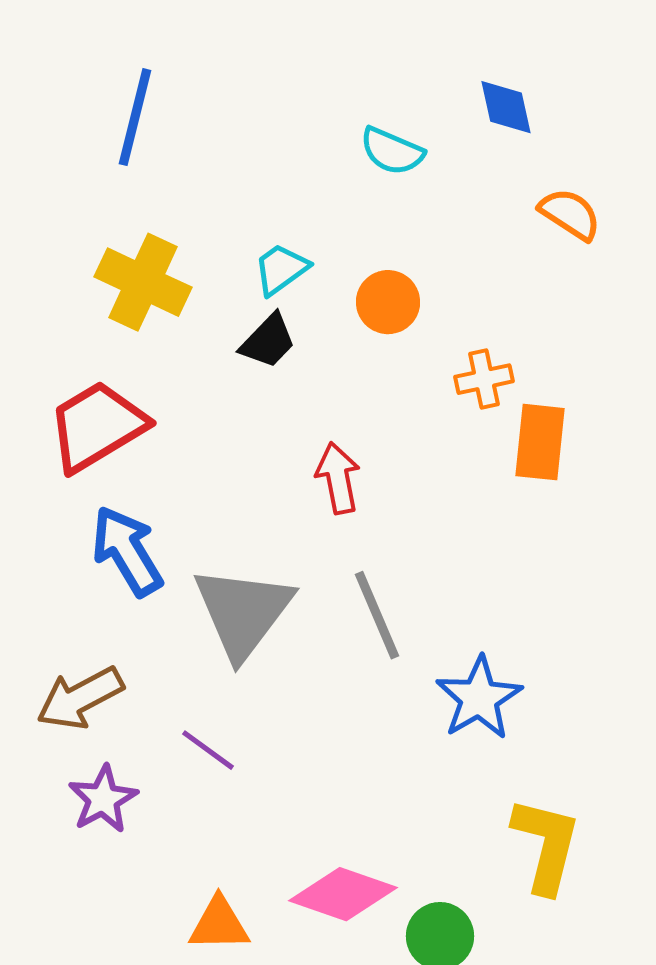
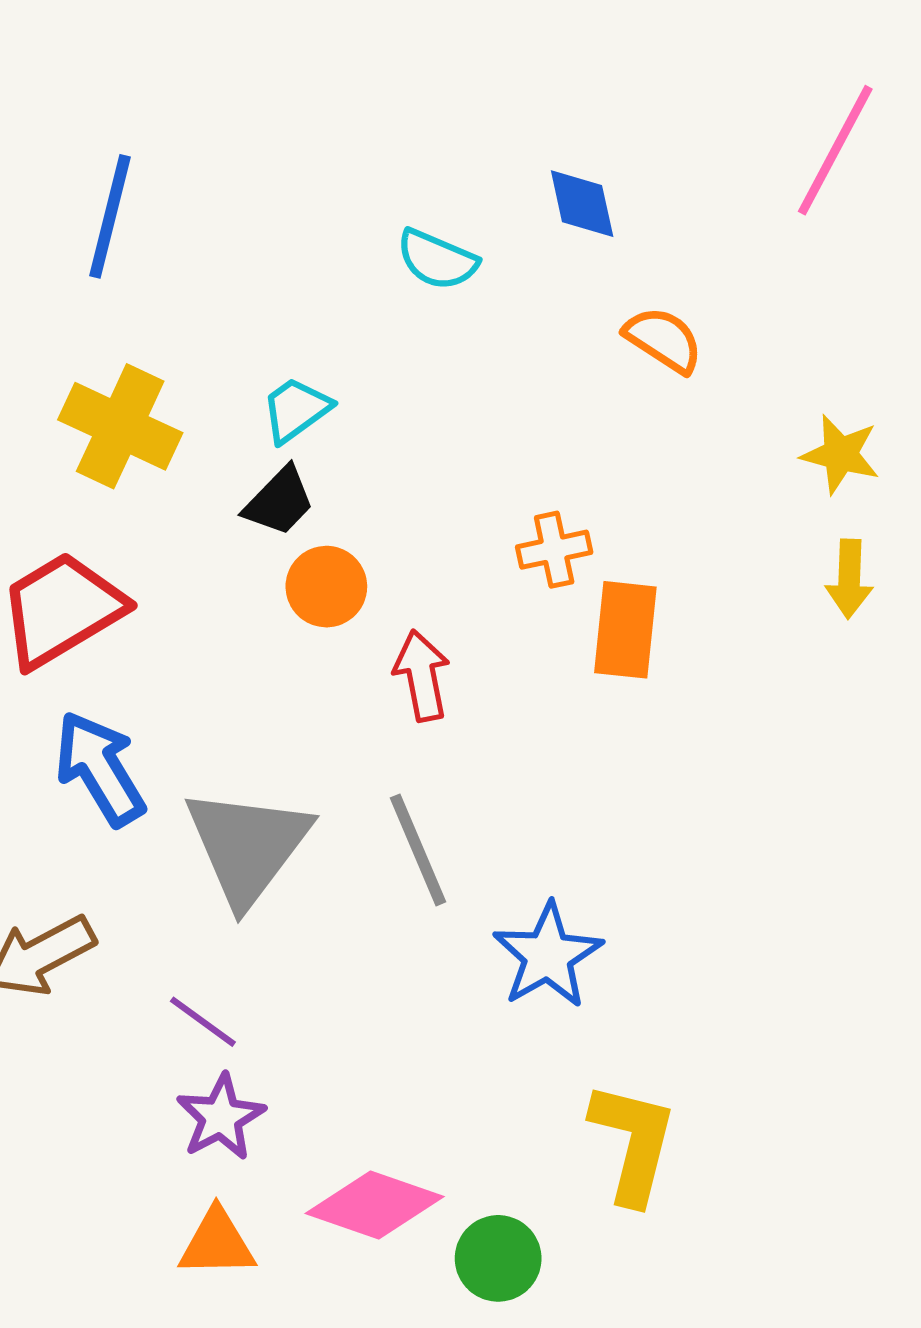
orange circle: (388, 302) -> (326, 587), moved
red arrow: (338, 478) -> (422, 676), moved
purple star: (103, 799) -> (221, 1117), moved

